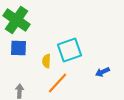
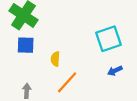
cyan square: (69, 50) -> (108, 39), moved

